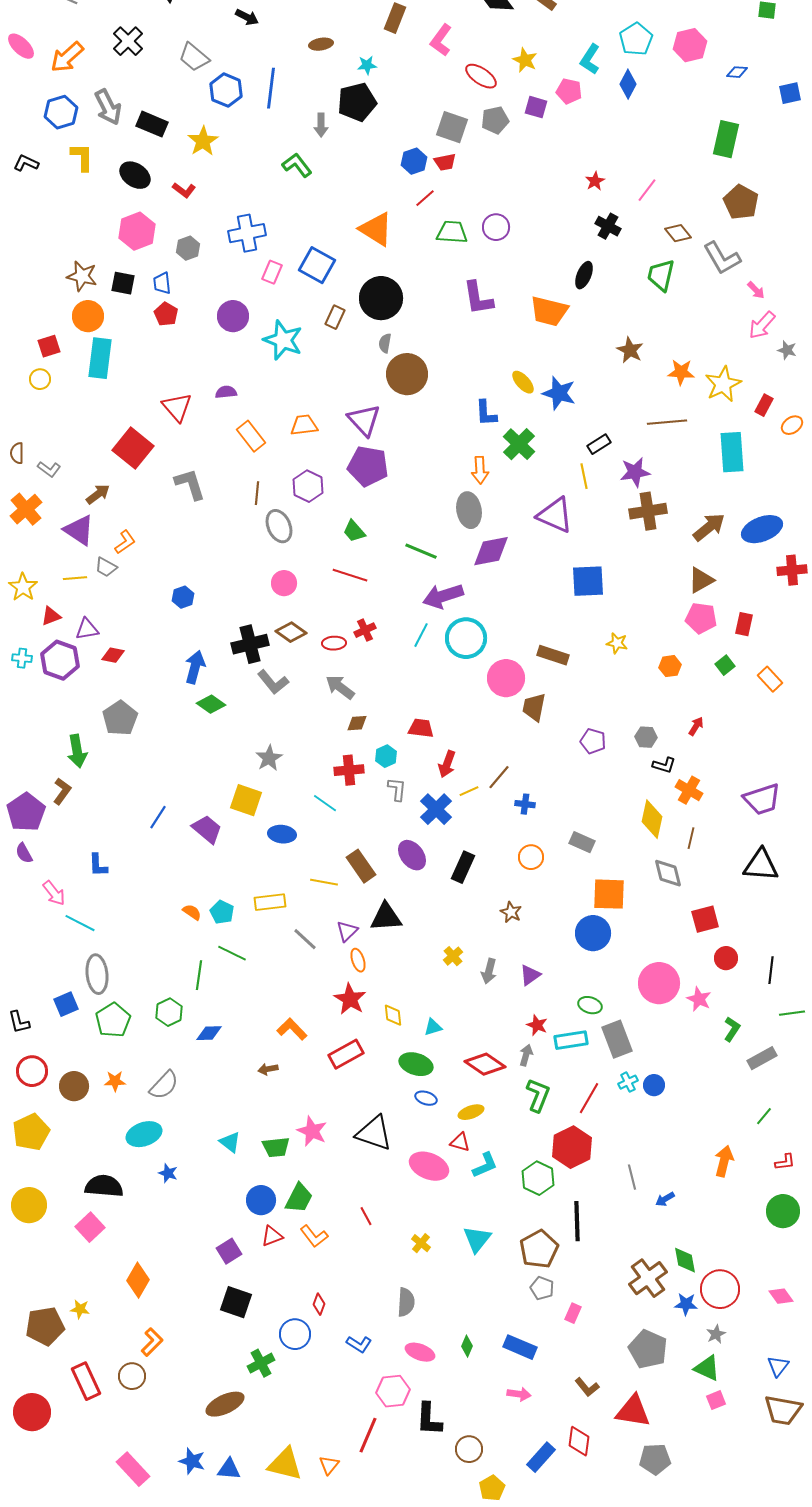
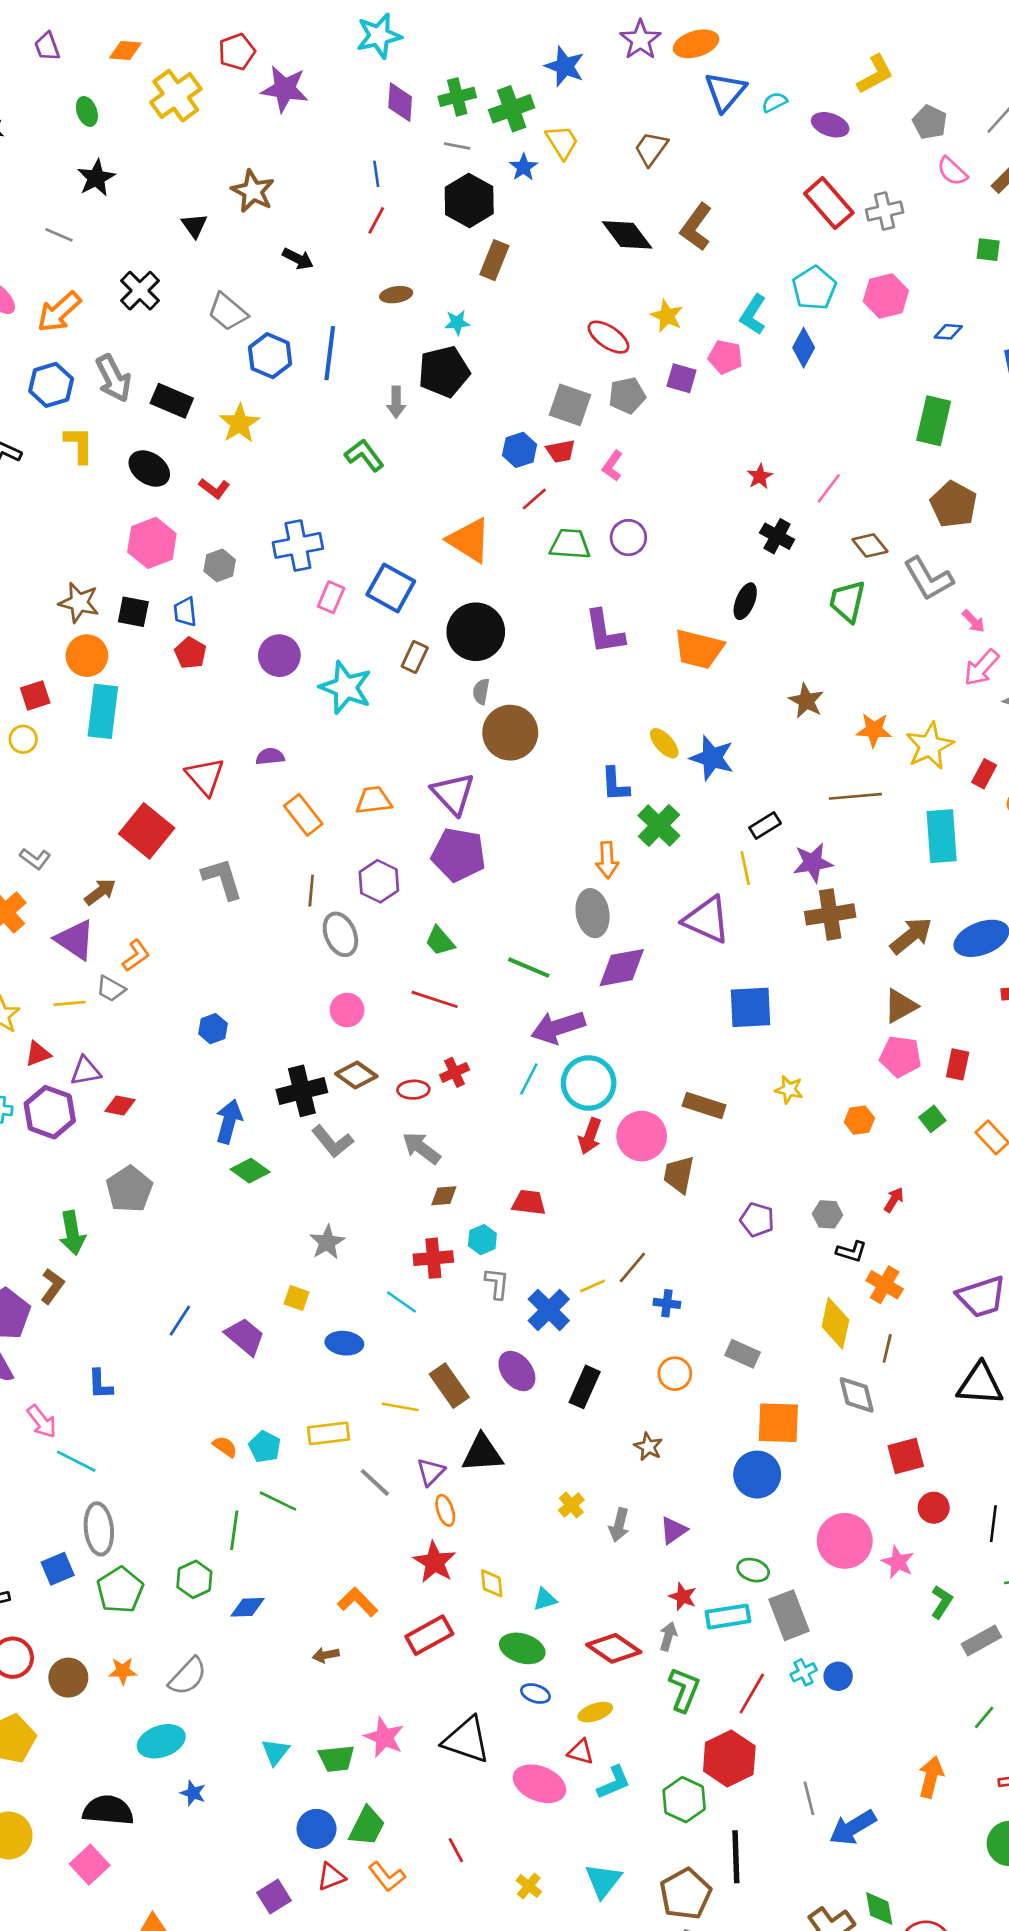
pink L-shape: (441, 40) -> (612, 466), moved, size x0.7
red arrow: (447, 764) -> (590, 1136), moved
yellow square: (246, 800) -> (297, 1298), size x0.6
cyan triangle: (230, 1142) -> (275, 1752), turned 30
blue arrow: (665, 1199) -> (853, 1828), size x1.8

